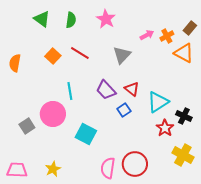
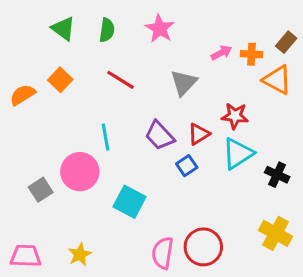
orange cross: (167, 36) -> (251, 54), turned 32
orange square: (53, 56) -> (60, 80), moved
orange semicircle: (15, 63) -> (23, 95), turned 48
red triangle: (132, 89) -> (199, 134), turned 49
red star: (165, 128) -> (235, 116), moved, turned -30

